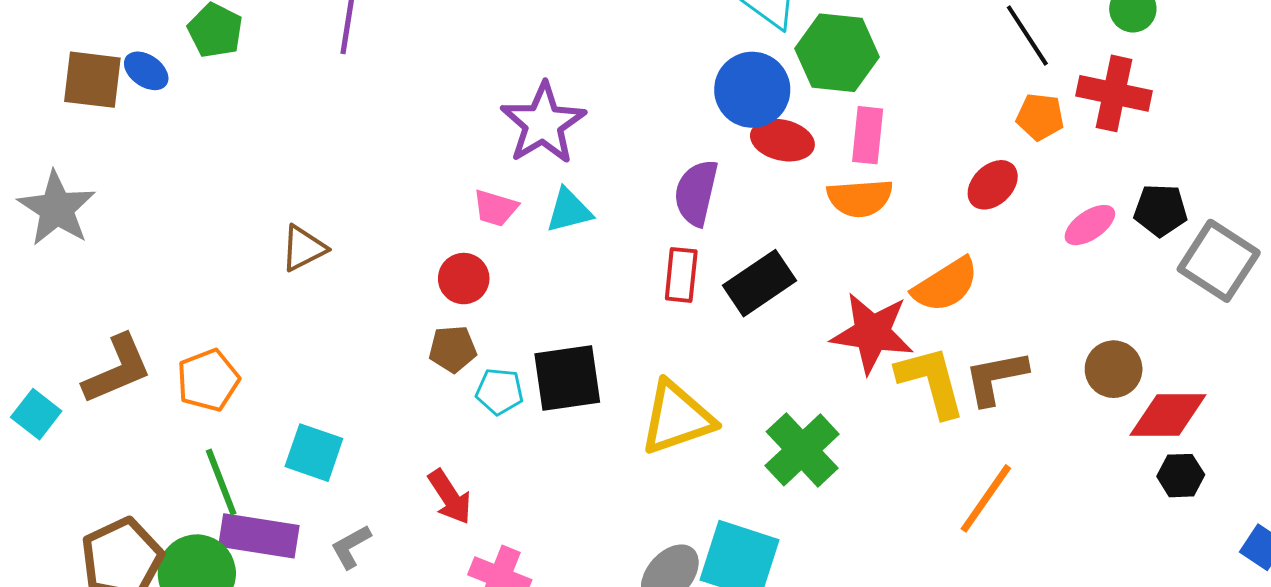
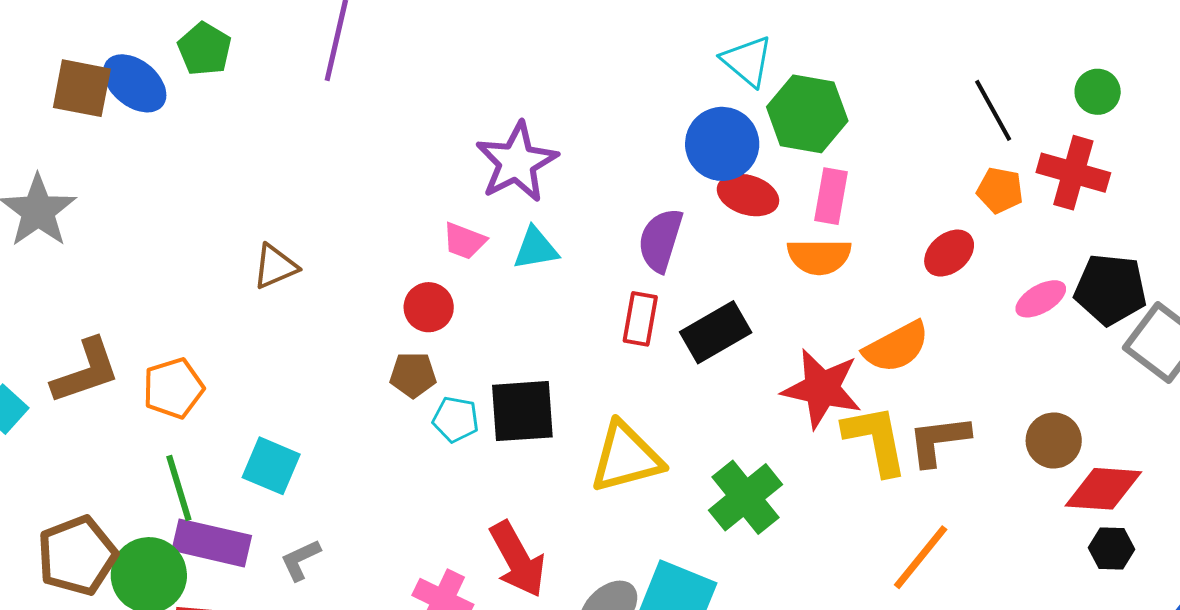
blue ellipse: (146, 71) -> (135, 83), size x1.5
black pentagon: (1161, 210) -> (1110, 289), size x1.4
red arrow: (450, 497) -> (518, 559), moved, size x1.4

